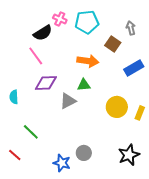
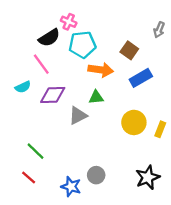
cyan pentagon: (87, 22) -> (82, 45), moved
gray arrow: (131, 28) -> (159, 30), moved, turned -144
blue rectangle: (134, 68) -> (141, 78), moved
cyan semicircle: (14, 97) -> (23, 87), moved, turned -112
red line: (15, 155) -> (29, 177), moved

